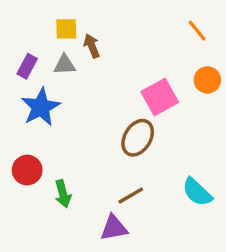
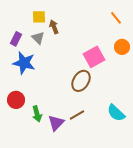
gray triangle: (65, 65) -> (38, 38), turned 48
blue star: (41, 107) -> (24, 63), turned -30
purple triangle: (114, 228) -> (56, 123), moved, turned -36

